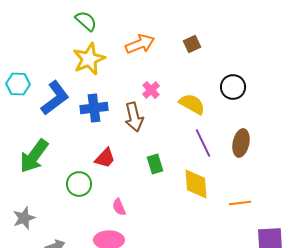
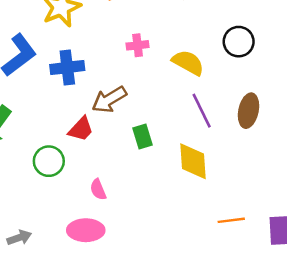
pink cross: (151, 90) -> (138, 45), turned 36
brown arrow: (134, 117) -> (109, 100), moved, turned 72
orange line: (240, 203) -> (231, 220), moved

